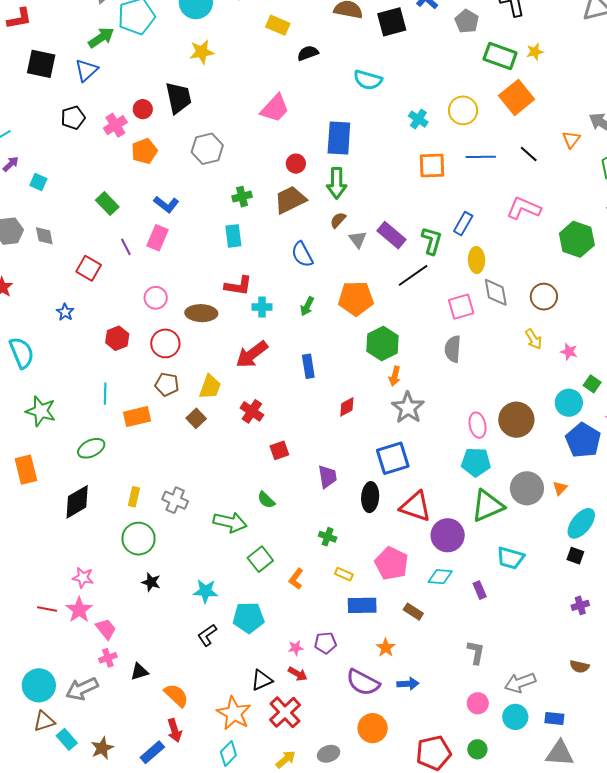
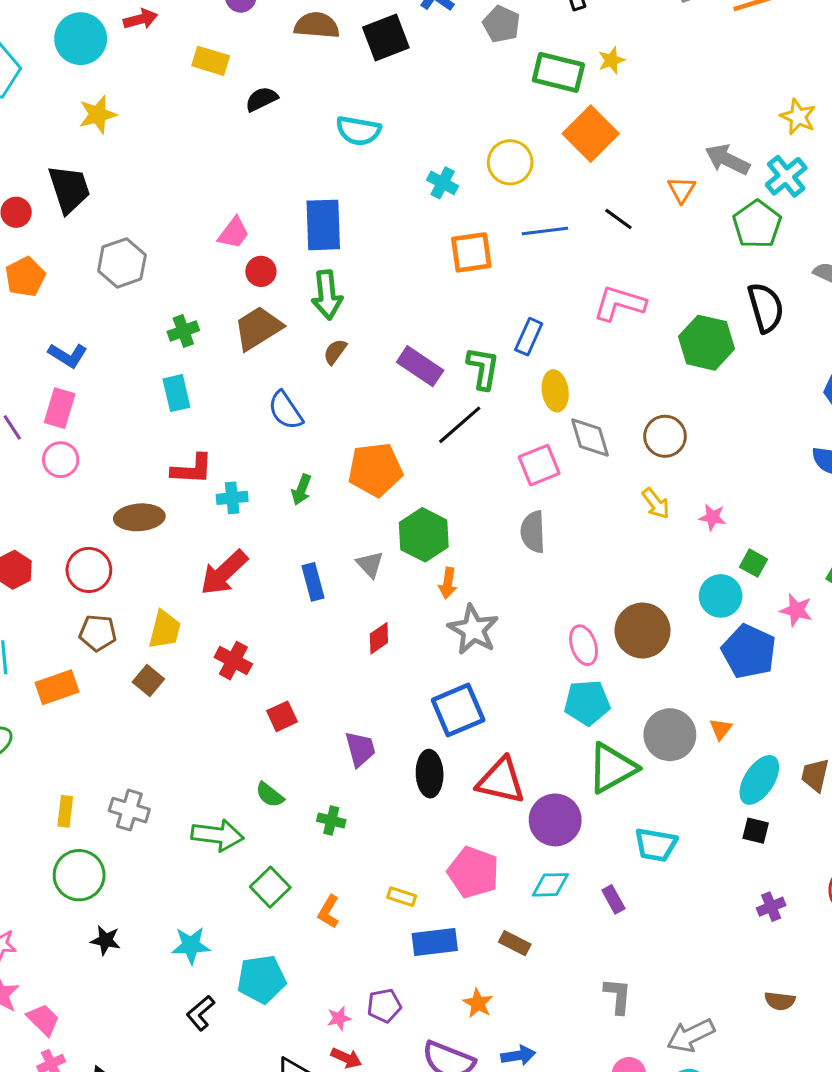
pink trapezoid: (275, 108) -> (234, 233), moved, size x0.7
gray triangle: (358, 239) -> (370, 564), moved
pink circle: (156, 298) -> (61, 460), moved
green cross: (328, 537) -> (331, 820), moved

